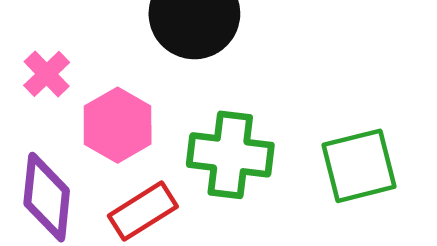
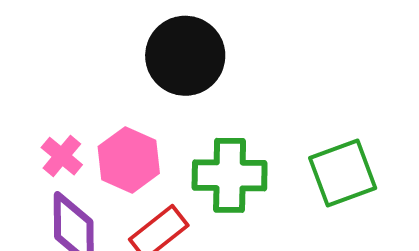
pink cross: (47, 74) -> (62, 156), moved

